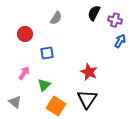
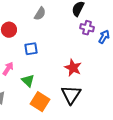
purple cross: (115, 20) -> (87, 28), moved
green triangle: (44, 85) -> (28, 81), turned -32

